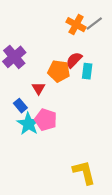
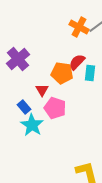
pink pentagon: (46, 120) -> (55, 108), moved

